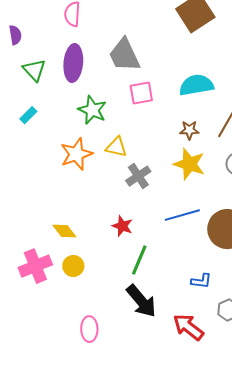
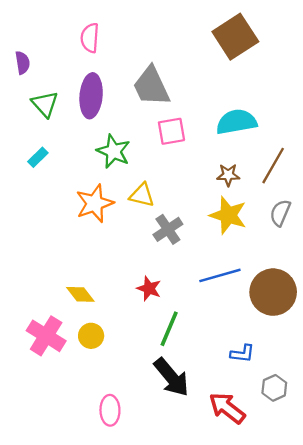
pink cross: (35, 266) -> (46, 336), turned -36

